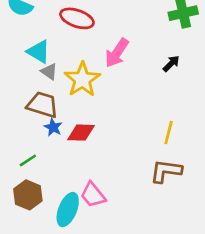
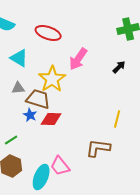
gray triangle: (49, 72) -> (18, 88), moved, turned -40
brown trapezoid: (42, 105) -> (38, 99), moved
brown L-shape: (166, 171) -> (98, 148), moved

